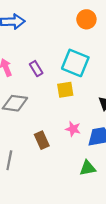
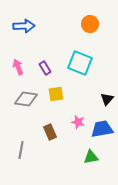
yellow square: (65, 90) -> (56, 94), moved

